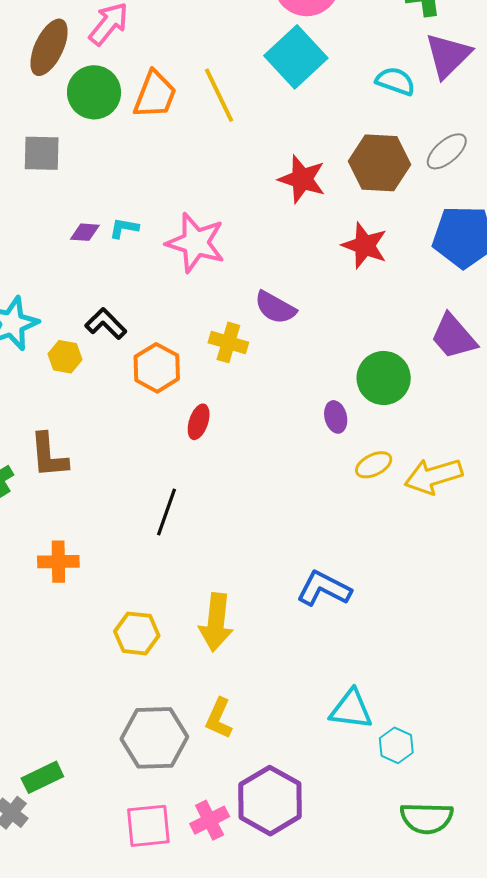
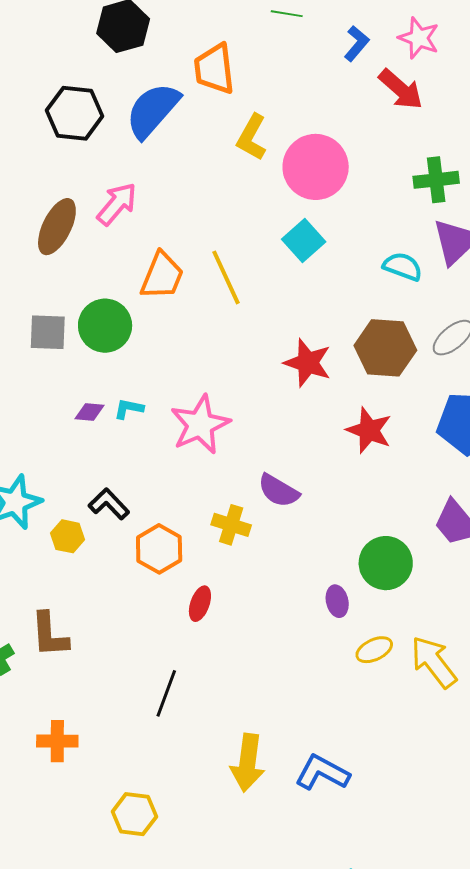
cyan square: (296, 57) -> (304, 241), size x0.7
green circle: (94, 92) -> (105, 326), moved
pink star: (196, 243) -> (200, 425), turned 30
yellow arrow: (433, 476) -> (434, 662), turned 68
yellow arrow: (216, 622) -> (248, 763), moved

